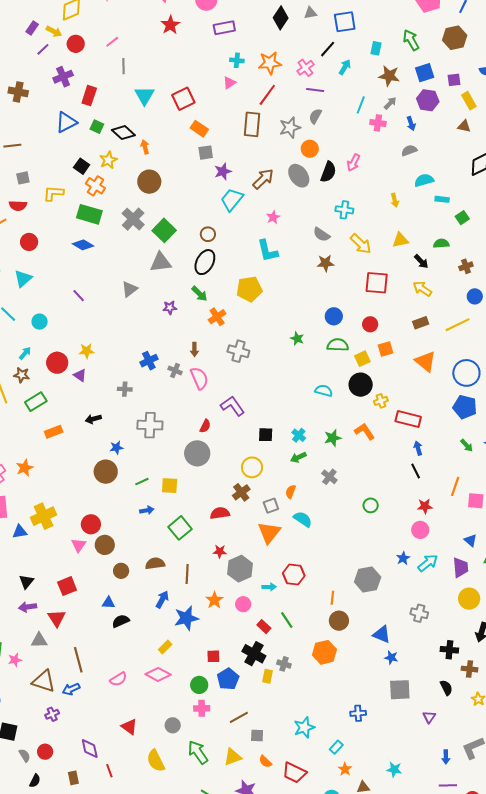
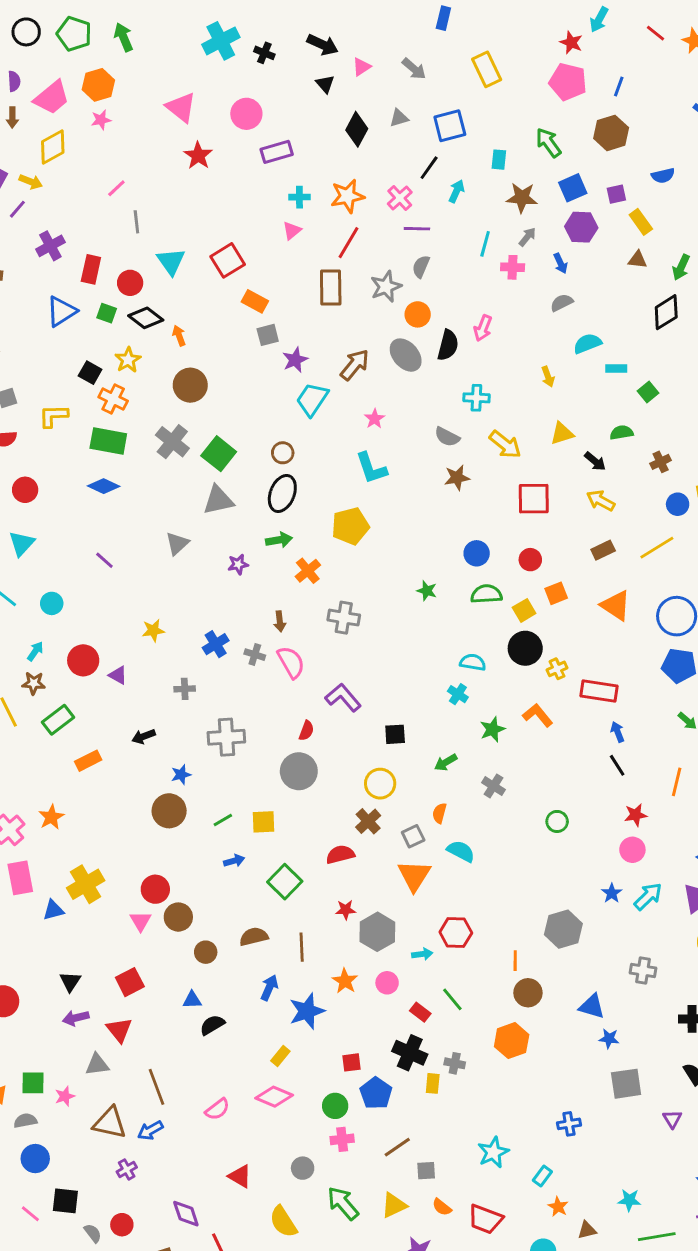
red circle: (76, 44) -> (130, 283), moved
green arrow: (199, 294) -> (279, 540), turned -48
yellow star: (87, 351) -> (153, 630), moved
cyan cross: (299, 435) -> (458, 694), moved

